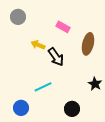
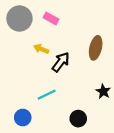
gray circle: (18, 17) -> (19, 18), size x1.5
pink rectangle: (63, 27) -> (51, 18), moved
black arrow: (56, 57) -> (61, 62), turned -108

